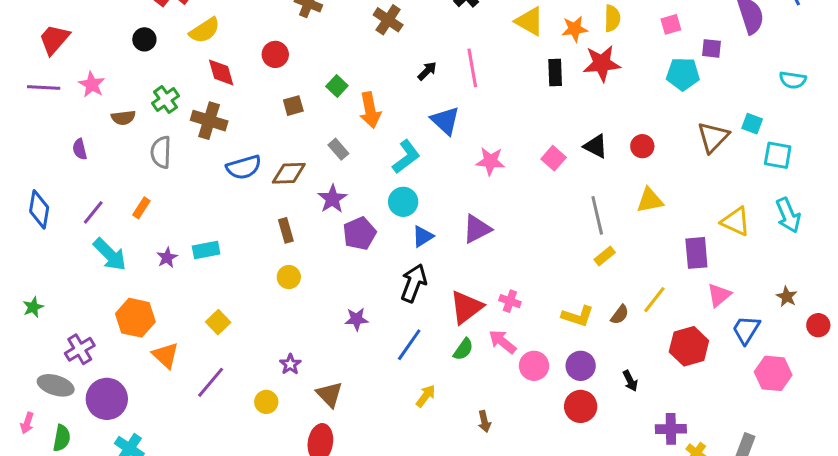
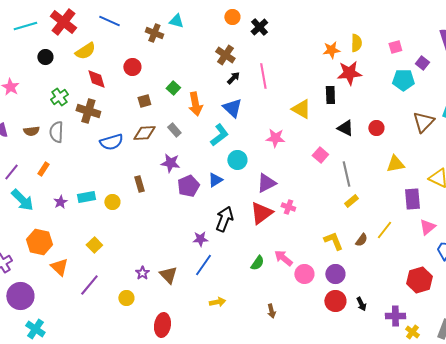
brown cross: (388, 20) -> (225, 55), moved
yellow triangle: (529, 21) -> (301, 109), moved
purple square: (711, 48) -> (422, 63), turned 32
black rectangle: (555, 72) -> (330, 95), moved
brown semicircle: (123, 118) -> (31, 131), moved
blue triangle: (445, 121) -> (232, 108), moved
pink square: (554, 158) -> (320, 155), moved
brown diamond: (289, 173) -> (144, 133), moved
purple star: (332, 199) -> (170, 163), turned -30
yellow triangle: (650, 200) -> (395, 164), moved
cyan circle: (403, 202) -> (237, 160), moved
blue triangle: (423, 236) -> (215, 180), moved
yellow circle: (289, 277) -> (112, 202), moved
pink cross: (510, 301) -> (288, 207), moved
red triangle: (466, 307) -> (261, 213), moved
yellow L-shape: (578, 316) -> (333, 241), turned -130
purple star: (357, 319) -> (200, 239), moved
blue line: (409, 345) -> (203, 265), moved
red hexagon: (689, 346) -> (419, 280), moved
black arrow: (630, 381) -> (361, 304), moved
brown triangle: (329, 394) -> (168, 275), moved
yellow arrow: (426, 396) -> (217, 302), moved, turned 42

